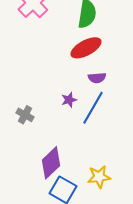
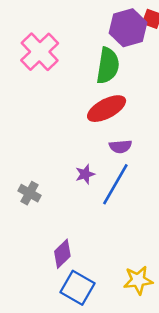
purple diamond: (51, 163) -> (62, 254), size x0.7
yellow star: (99, 177) -> (138, 280), moved

